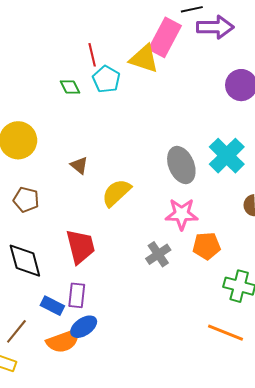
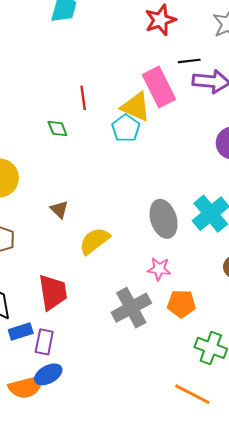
pink rectangle: (165, 37) -> (159, 87), turned -60
cyan pentagon: (106, 79) -> (126, 128), moved
pink star: (182, 214) -> (159, 269), size x0.7
gray cross: (158, 254) -> (131, 308), size x1.5
blue rectangle: (52, 306) -> (21, 332), moved, turned -50

